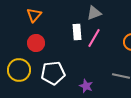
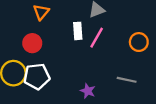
orange triangle: (34, 15) -> (41, 12), moved
white pentagon: (53, 73) -> (37, 76), moved

